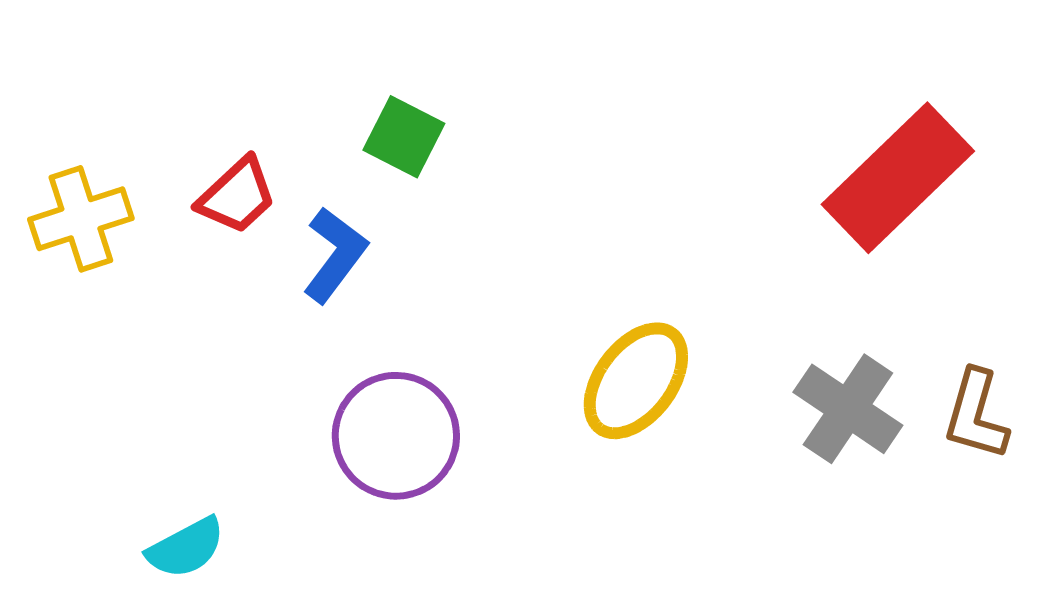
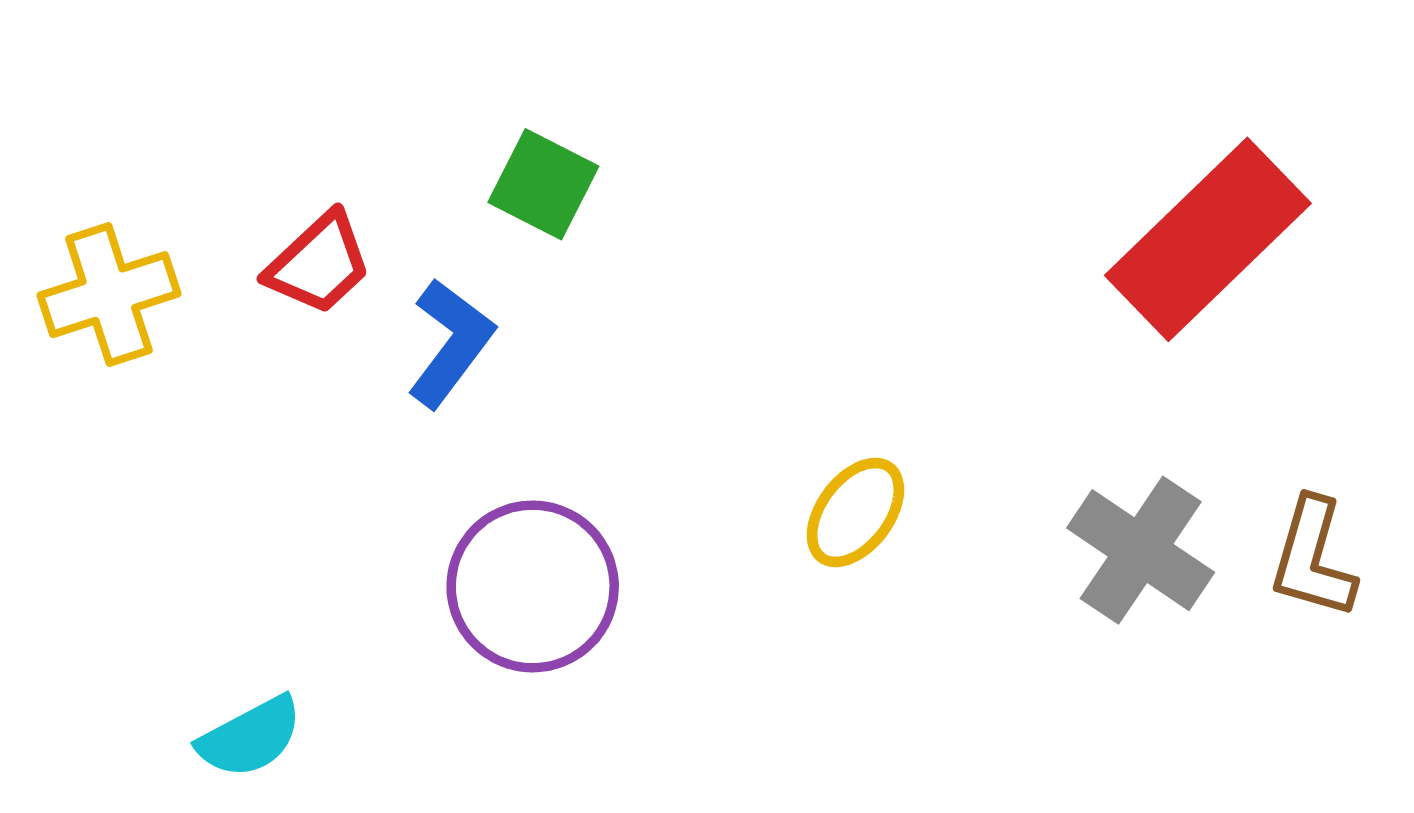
yellow ellipse: (636, 381) -> (855, 512), size x0.7

